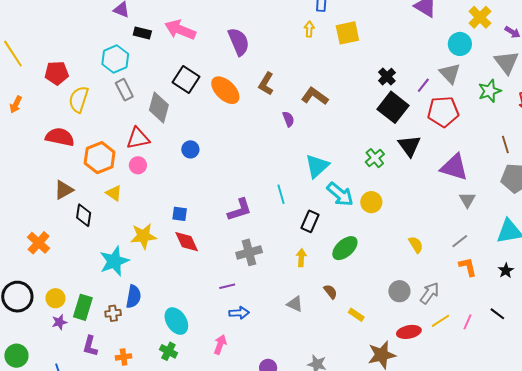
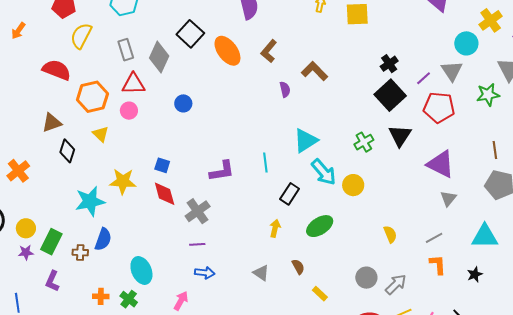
gray rectangle: (124, 90) -> (126, 50), moved
gray cross: (249, 252) -> (198, 211), moved, turned -30
orange cross: (124, 357) -> (101, 296), moved

